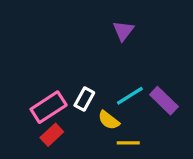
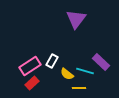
purple triangle: (123, 31) -> (76, 19), size x1.5
cyan line: (130, 96) -> (85, 71), moved, turned 48

